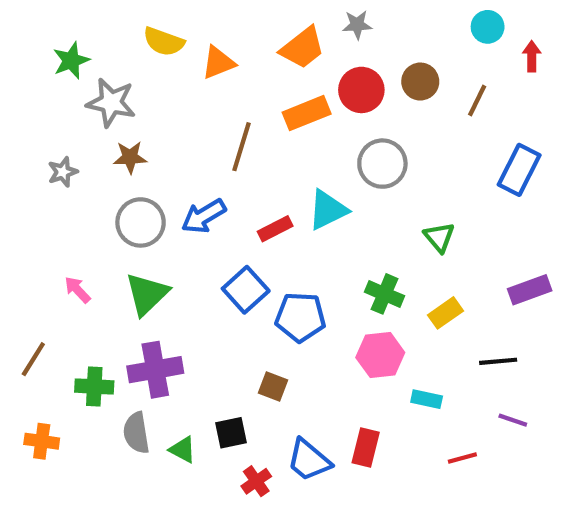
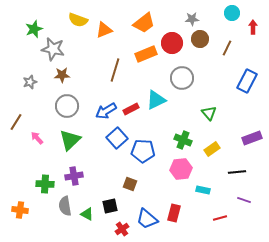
gray star: (357, 25) -> (192, 19), moved
blue arrow: (204, 216) -> (106, 111), moved
brown line: (33, 359) -> (16, 122), moved
purple cross: (155, 370) -> (74, 176), size x0.7

